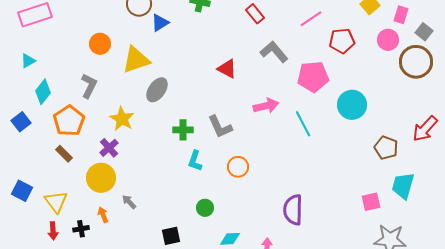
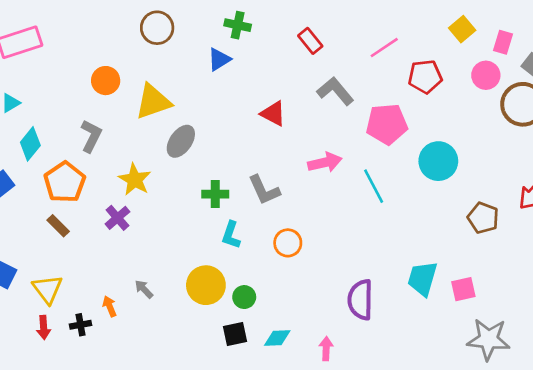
blue triangle: (160, 23) -> (219, 59), moved
yellow circle: (101, 178) -> (206, 285), moved
cyan trapezoid: (403, 186) -> (422, 279), moved
black square: (171, 236) -> (235, 334), moved

